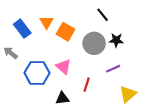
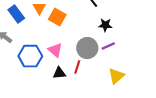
gray circle: (94, 43) -> (87, 48), moved
purple line: (113, 69) -> (108, 46), moved
black triangle: (62, 98) -> (59, 73), moved

